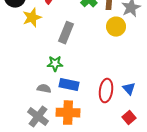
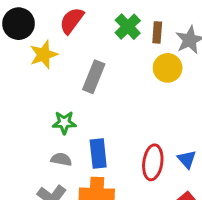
green star: (55, 64) -> (64, 122), moved
blue rectangle: (69, 85) -> (98, 153), turned 72

